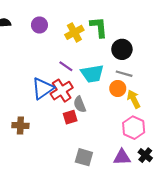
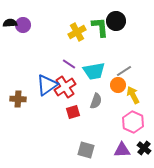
purple circle: (39, 25) -> (23, 25), moved
black circle: (122, 49) -> (116, 21), moved
gray line: (124, 74) -> (124, 71), turned -49
gray semicircle: (80, 104) -> (96, 101), moved, turned -140
brown cross: (20, 125) -> (18, 99), moved

